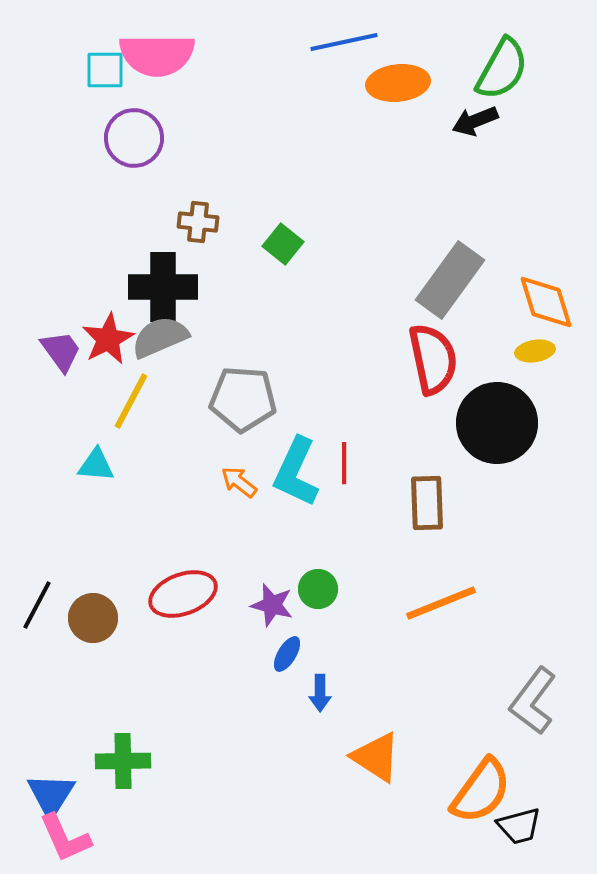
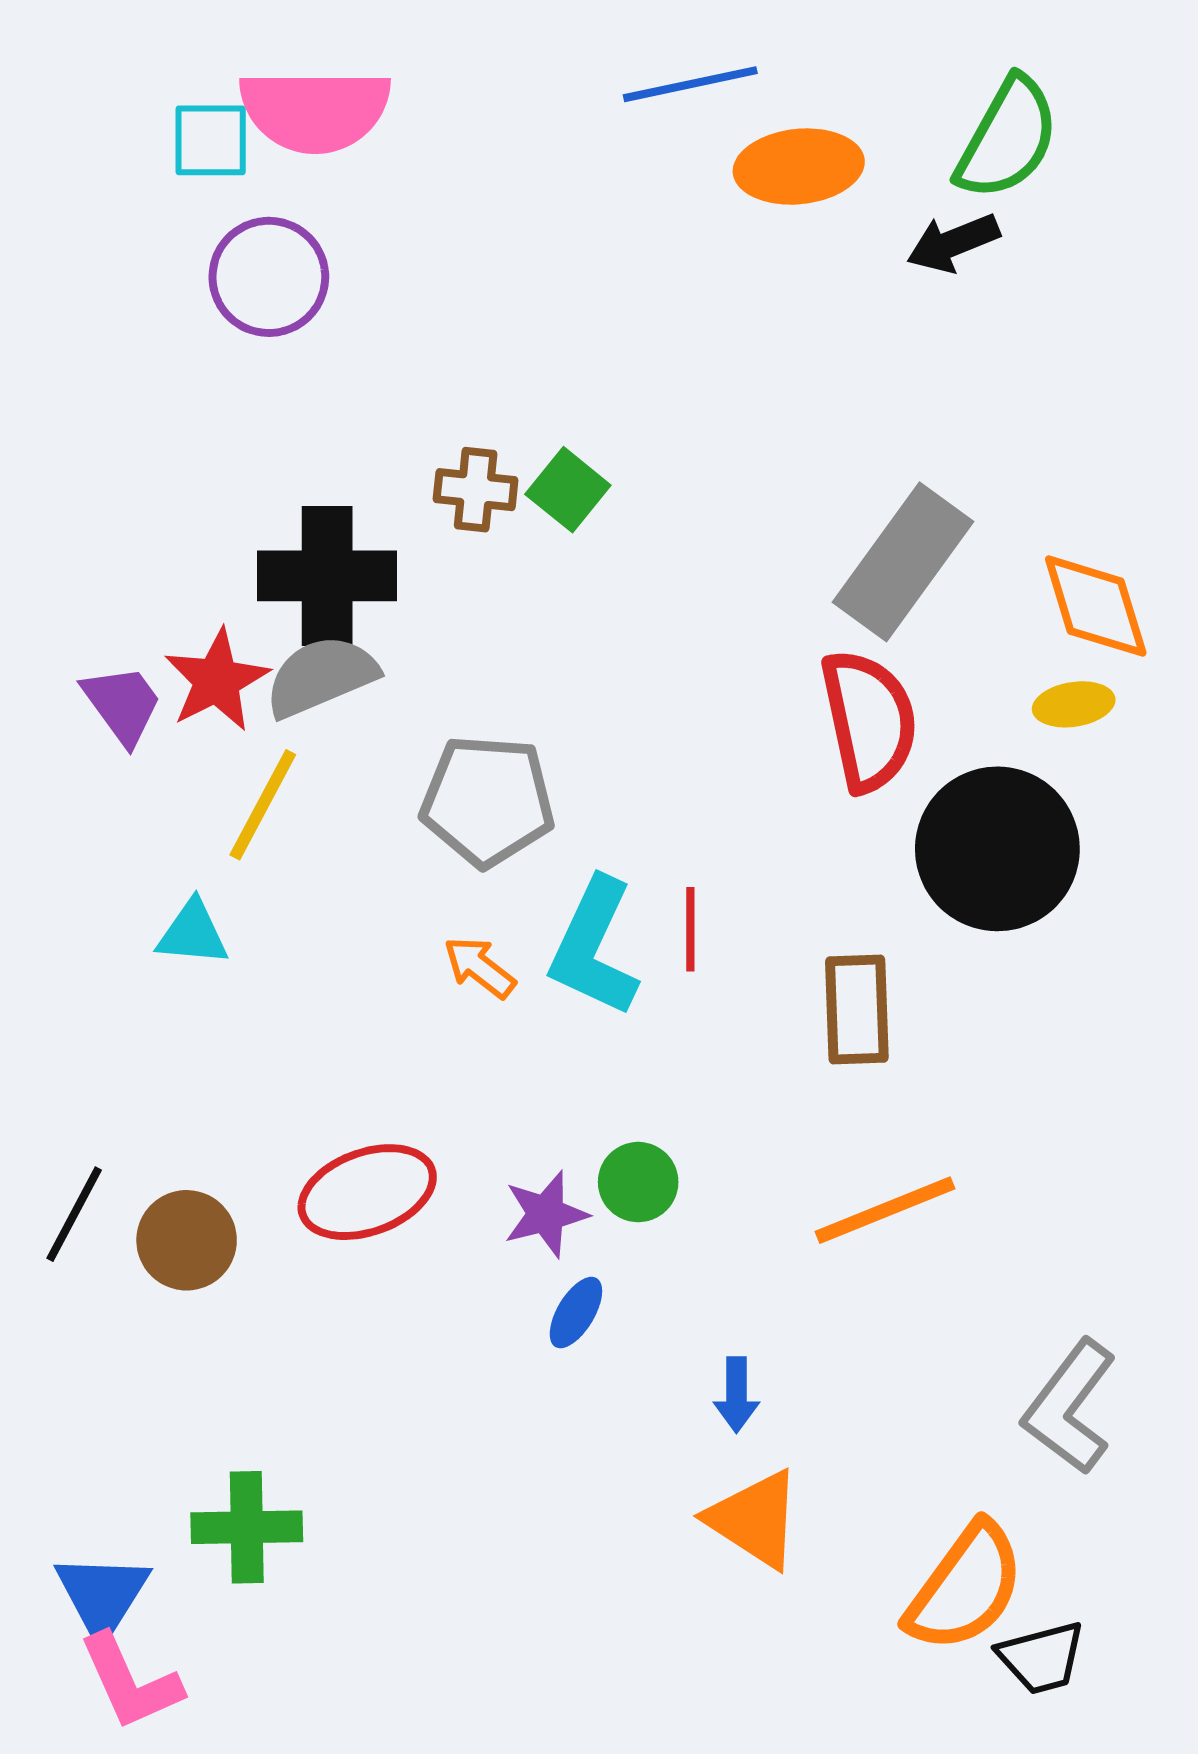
brown cross: (198, 222) -> (476, 490), moved
purple star: (272, 605) -> (546, 1214), turned -30
blue arrow: (320, 693) -> (736, 1395), moved

